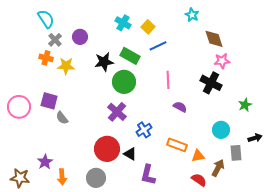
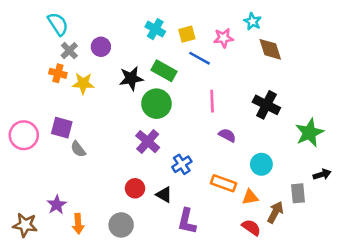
cyan star: (192, 15) -> (253, 21), moved
yellow square: (148, 27) -> (187, 34), turned 32
blue line: (158, 46) -> (199, 58), turned 54
pink star: (222, 61) -> (223, 38), moved
green star: (245, 105) -> (309, 133), size x1.6
cyan circle: (221, 130) -> (261, 164), moved
red circle: (107, 149) -> (135, 188), size x0.6

